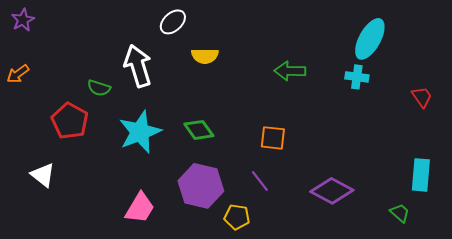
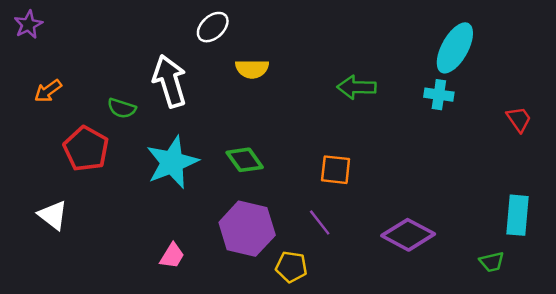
orange arrow: (18, 74) -> (48, 91), moved
pink trapezoid: (140, 208) -> (172, 256), size x0.7
green trapezoid: (400, 213) -> (492, 262), turned 125

